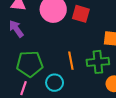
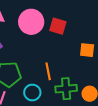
green cross: (98, 62) -> (66, 89), moved

